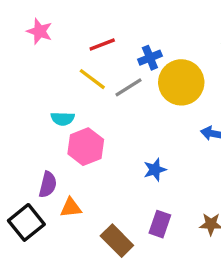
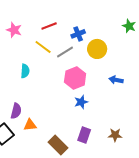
pink star: (40, 31) -> (14, 30), moved
yellow circle: (181, 82) -> (97, 49), size x0.7
cyan semicircle: (63, 119) -> (25, 71), turned -88
pink hexagon: (86, 147) -> (75, 78), moved

